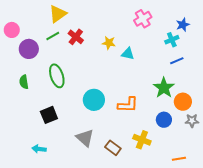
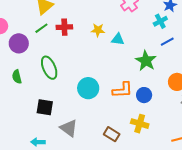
red cross: (76, 37) -> (64, 27), turned -35
green star: (164, 88) -> (146, 61), moved
black square: (49, 115) -> (45, 107), turned 36
blue circle: (164, 120) -> (144, 95), moved
gray triangle: (85, 138) -> (69, 128), moved

